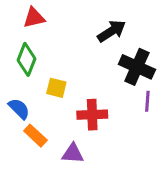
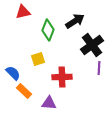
green diamond: (27, 59) -> (48, 30), moved
black cross: (137, 67) -> (92, 45), turned 30
yellow square: (56, 88) -> (38, 59), turned -32

